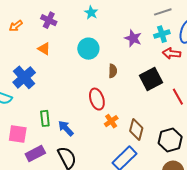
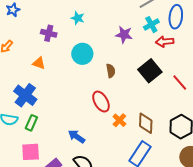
purple cross: (49, 20) -> (49, 33), moved
green rectangle: (45, 118) -> (31, 123), moved, turned 42

